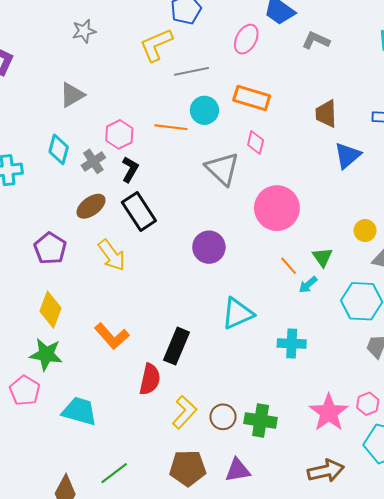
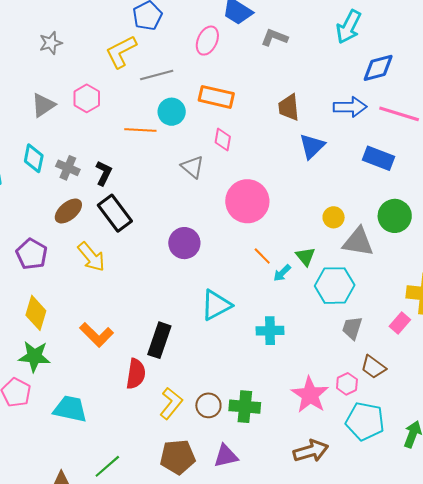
pink hexagon: (119, 134) -> (87, 98), moved
gray cross: (93, 161) -> (68, 168), turned -30
gray triangle: (222, 169) -> (192, 167), size x0.7
green triangle: (322, 257) -> (305, 256), moved

